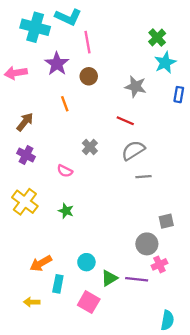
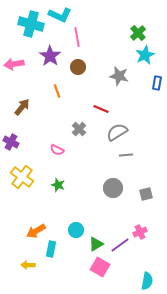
red line: (125, 121) -> (101, 109), moved
purple cross: (26, 155) -> (11, 142), moved
gray circle: (147, 244) -> (113, 188), moved
purple line: (137, 279) -> (120, 245), turned -42
pink square: (89, 302) -> (100, 267), moved

